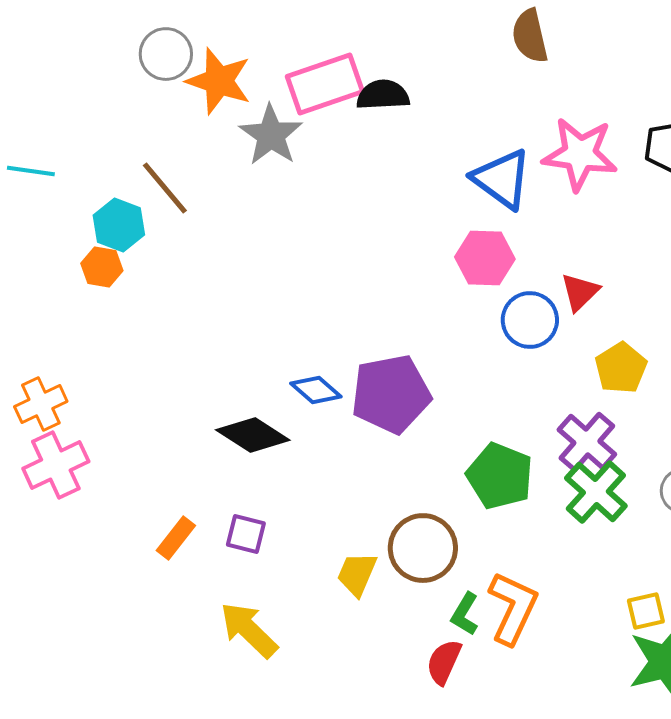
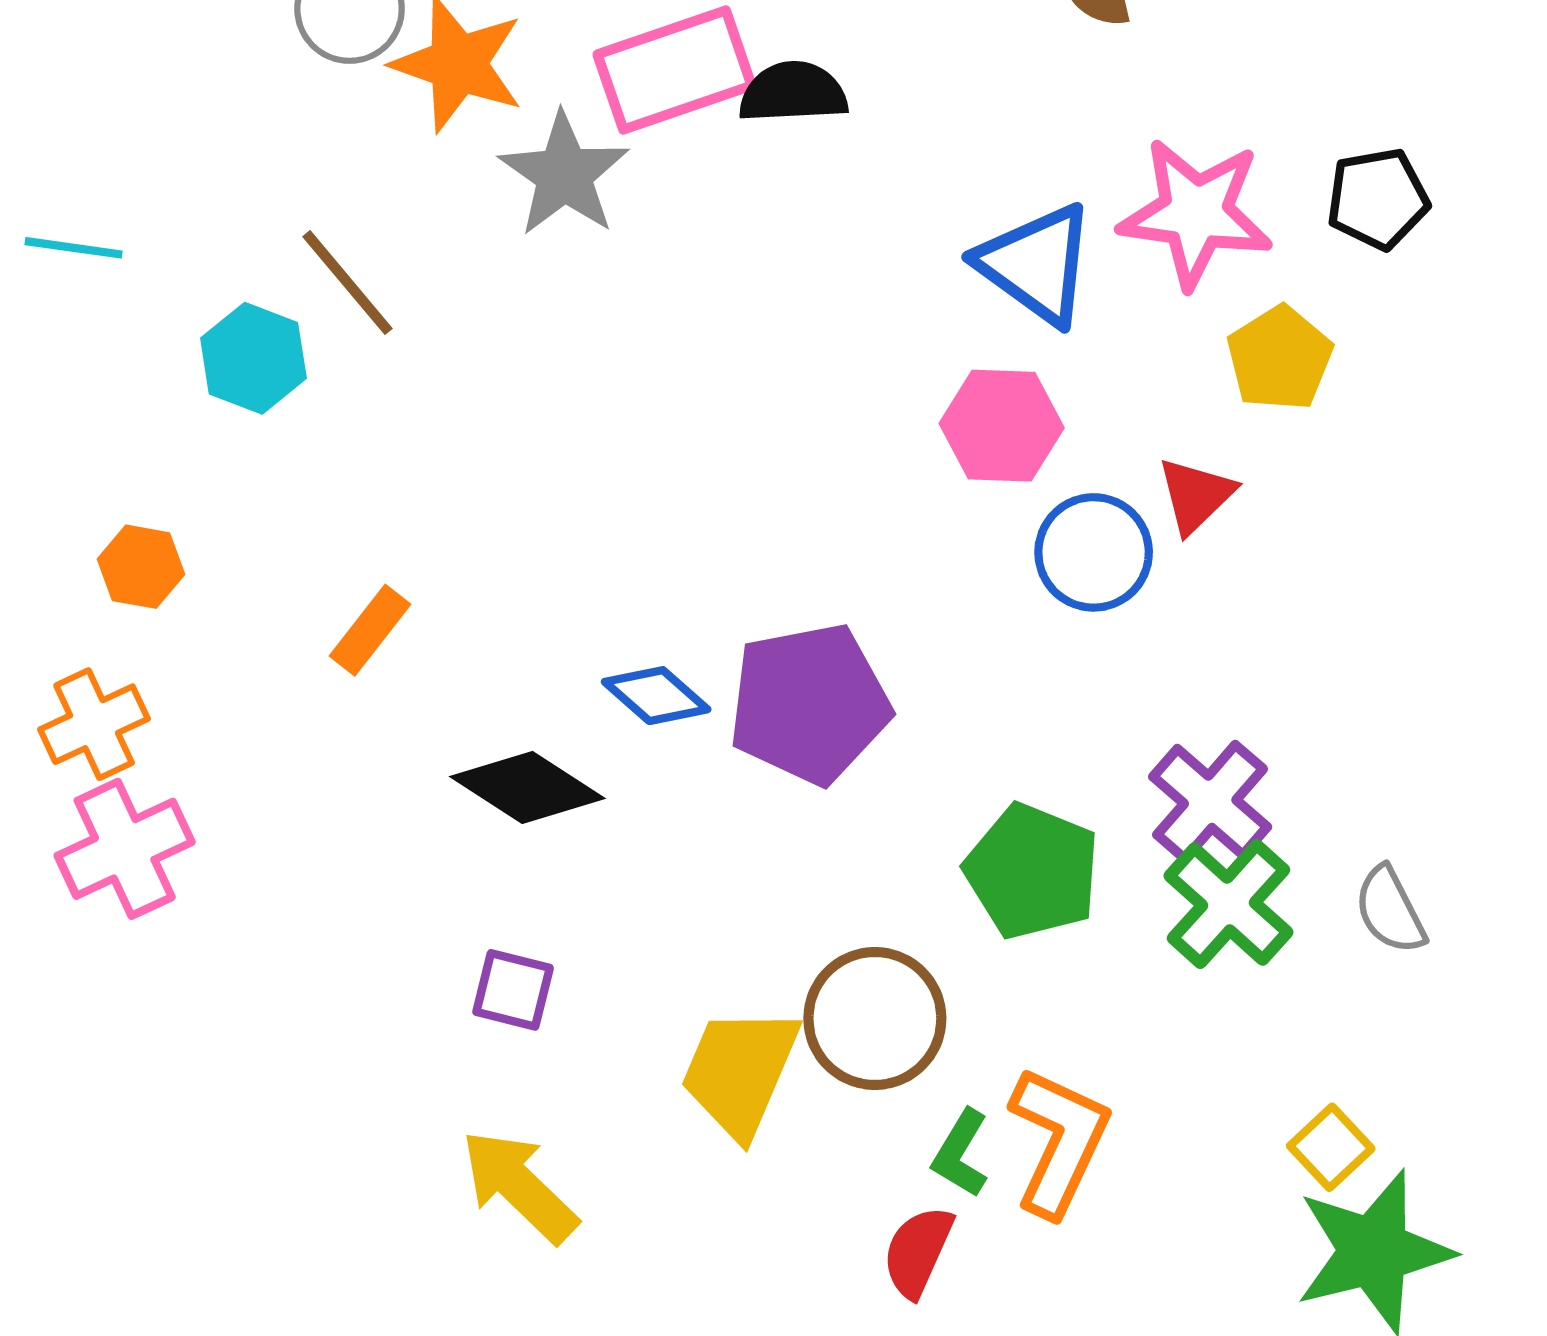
orange hexagon: (102, 267) -> (141, 567), moved
yellow pentagon: (621, 368) -> (1280, 358), moved
orange rectangle: (176, 538) -> (370, 630), moved
yellow trapezoid: (357, 574) -> (740, 1072), size x1.5
yellow square: (646, 611) -> (1331, 1147), turned -30

